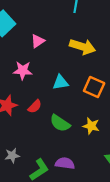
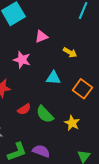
yellow arrow: (82, 47) -> (70, 52), moved, size x0.6
red semicircle: (35, 106) -> (24, 109), moved

